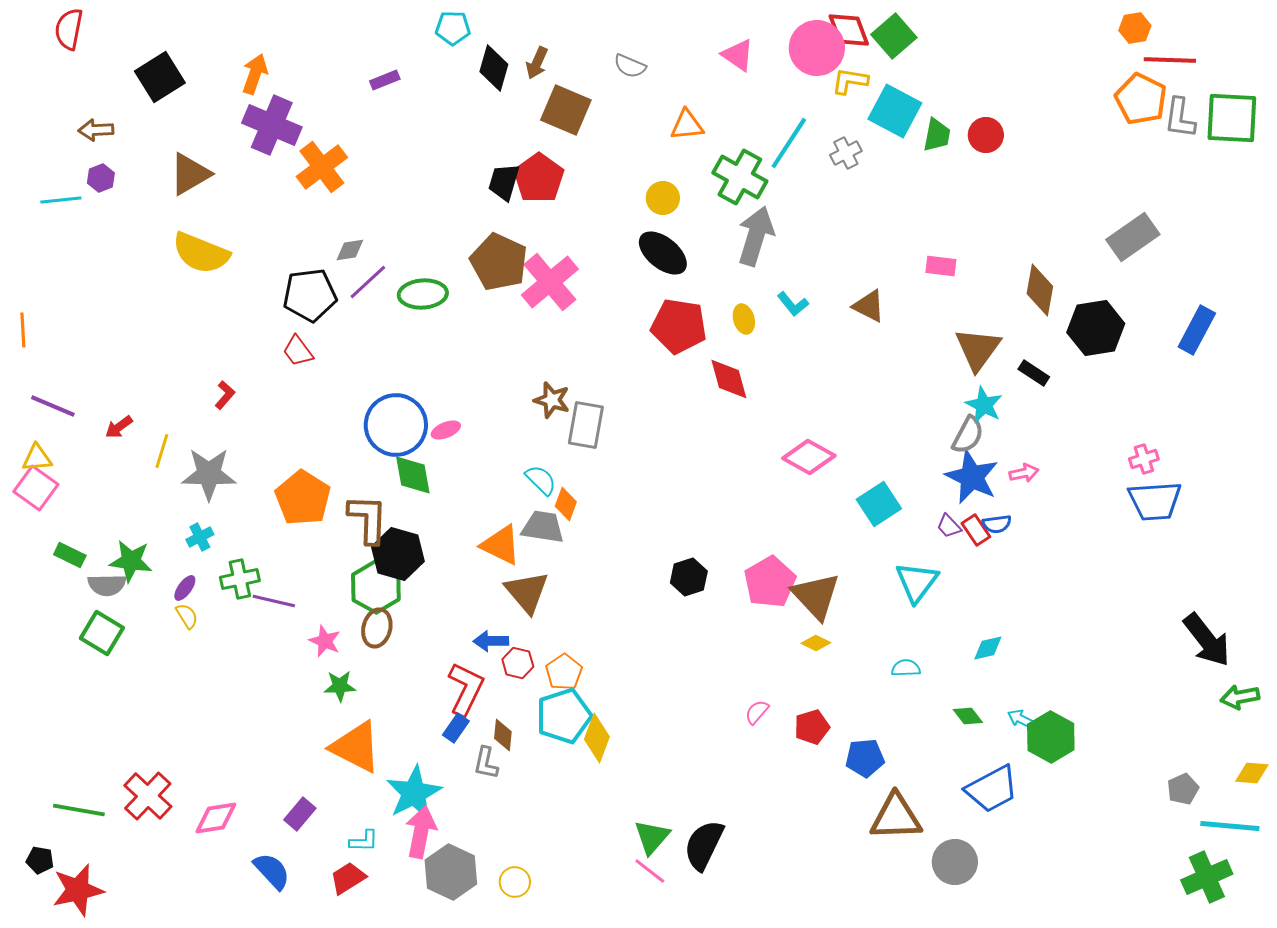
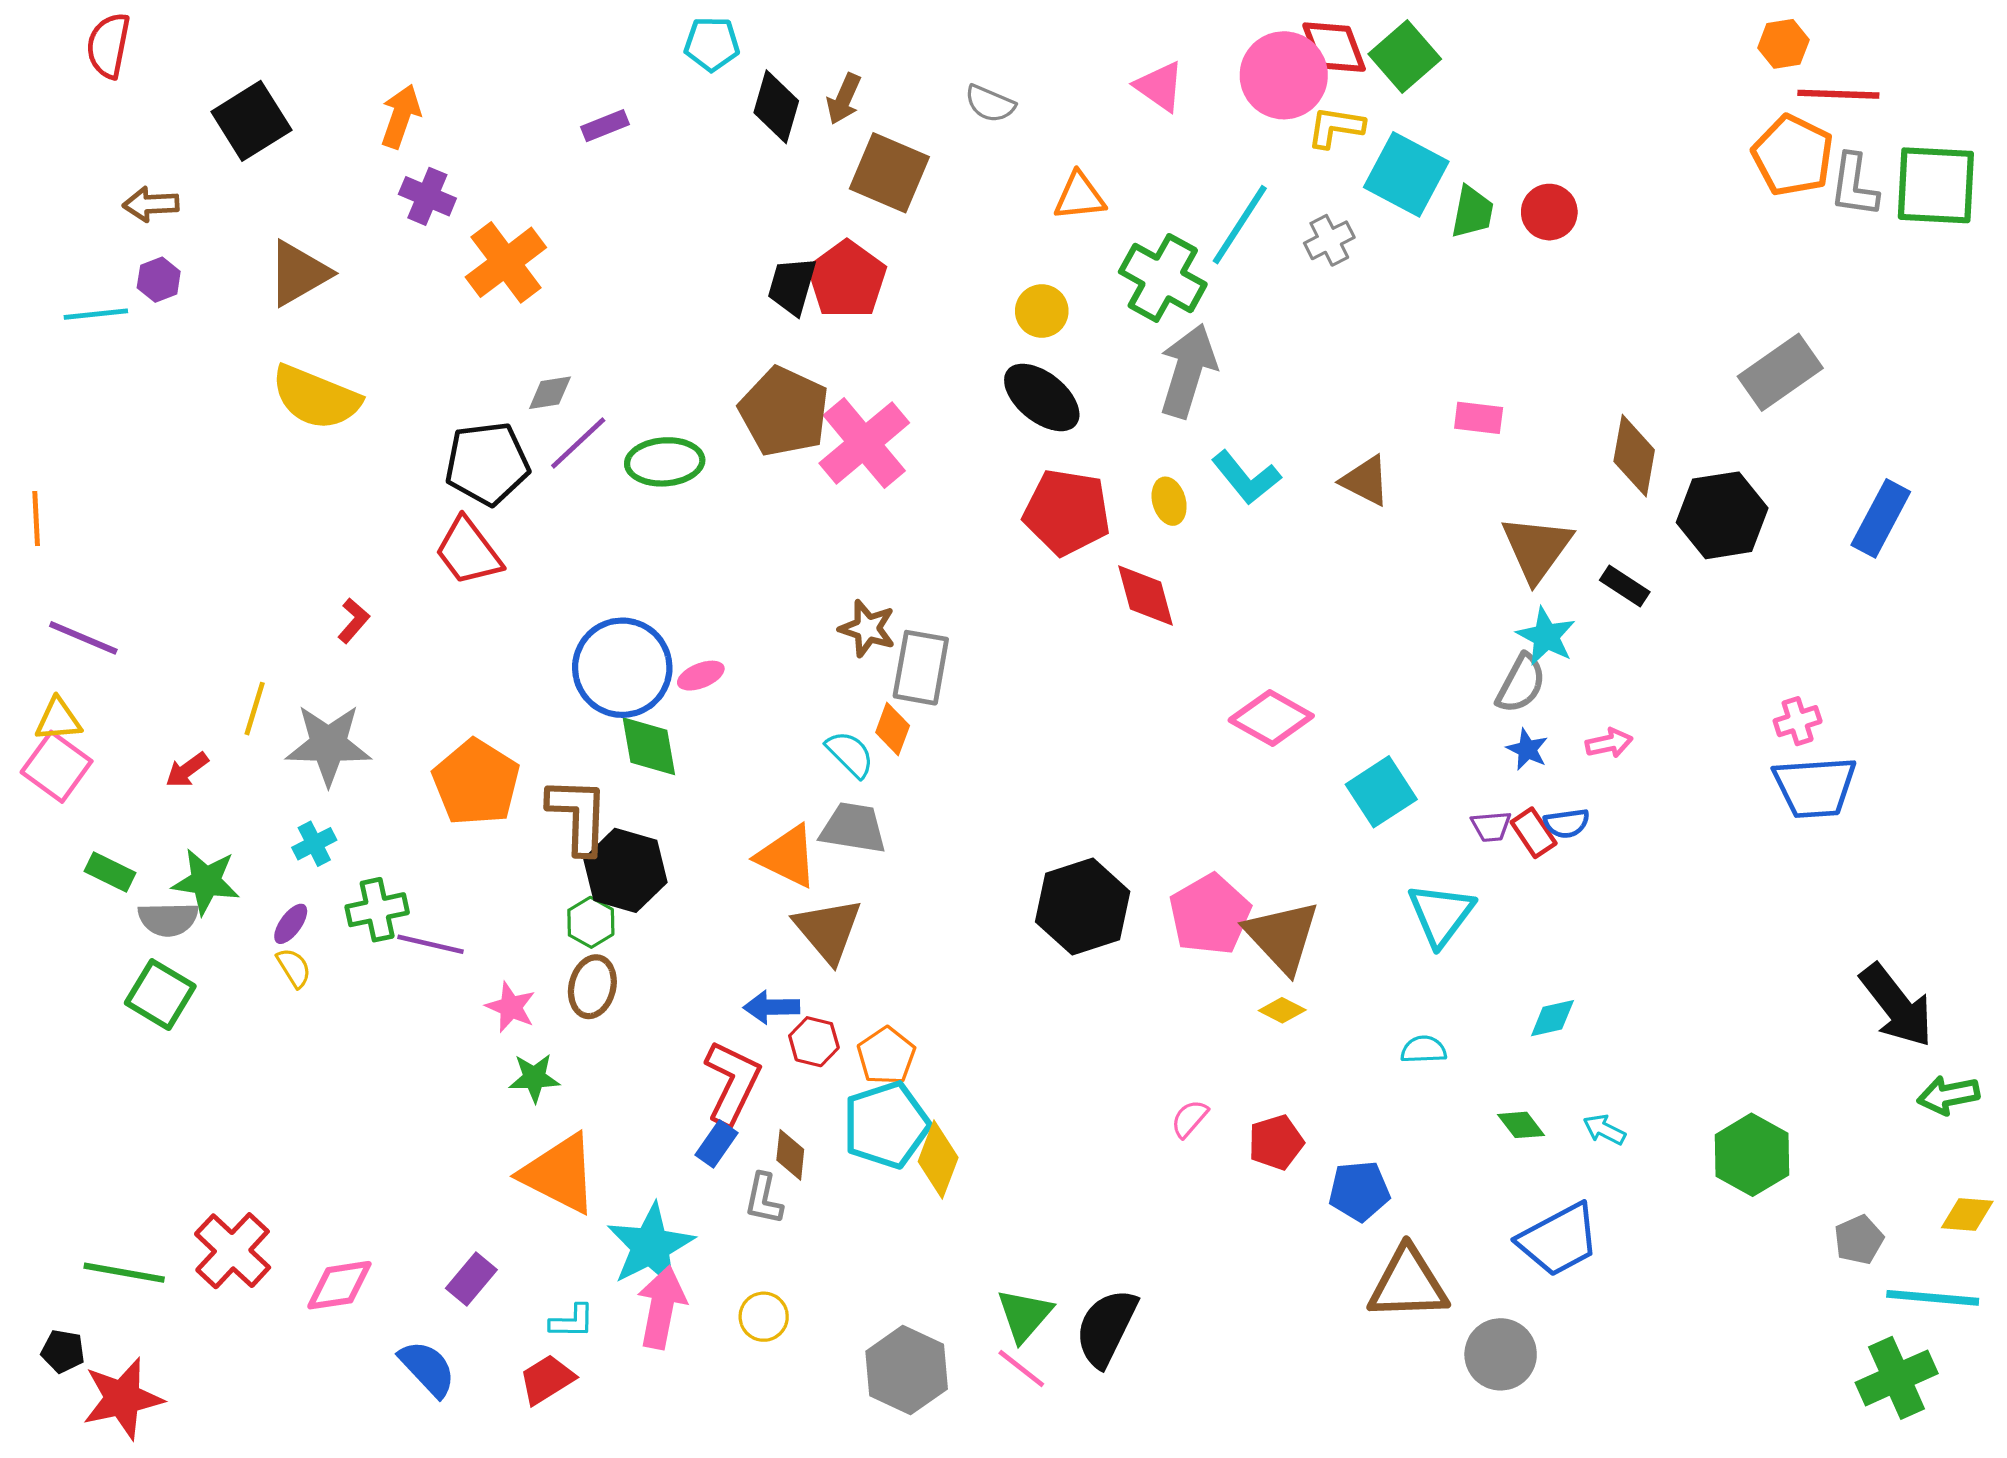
purple cross: (272, 125) -> (427, 196), size x0.6
cyan L-shape: (793, 304) -> (1246, 478), size x1.4
red trapezoid: (298, 351) -> (468, 551), size x1.4
red arrow: (119, 427) -> (187, 770), moved
blue star: (972, 477) -> (1527, 749), size x0.5
orange diamond: (566, 504) -> (893, 729), moved
purple trapezoid: (949, 526) -> (1491, 826), turned -52
black hexagon: (689, 577) -> (1083, 907), size x1.6
green hexagon: (376, 587) -> (591, 922), size x0.6
green hexagon: (1051, 737) -> (1752, 1155), moved
gray hexagon: (451, 872) -> (907, 1370), moved
yellow circle: (515, 882) -> (764, 1317), moved

